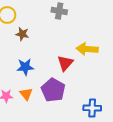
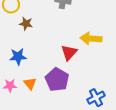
blue star: (25, 67) -> (18, 57), moved
blue cross: (92, 108) -> (96, 98), turned -30

